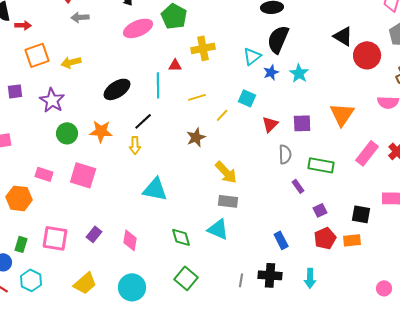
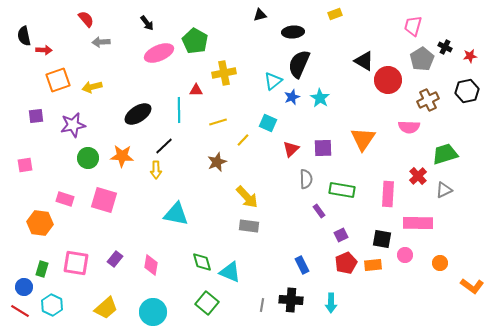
purple star: (52, 100) -> (73, 125), turned 30
pink rectangle: (367, 153) -> (388, 194), moved, turned -35
cyan triangle: (218, 229) -> (230, 272), moved
pink circle: (384, 288) -> (405, 255), moved

